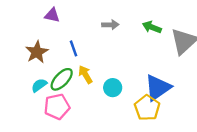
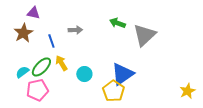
gray arrow: (110, 25) -> (75, 30), moved
brown star: (37, 52) -> (23, 33), moved

